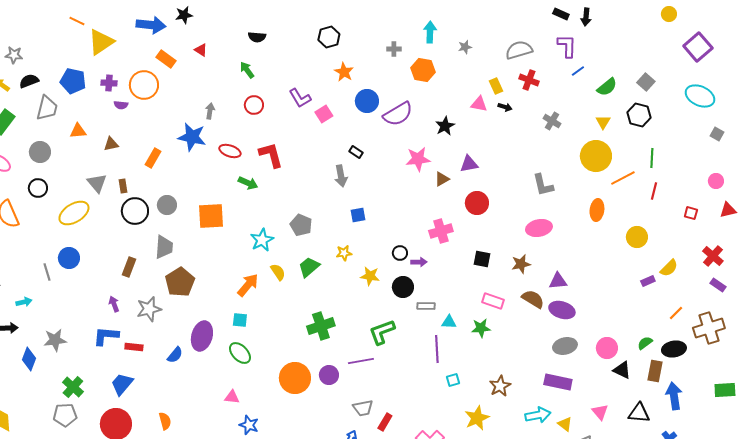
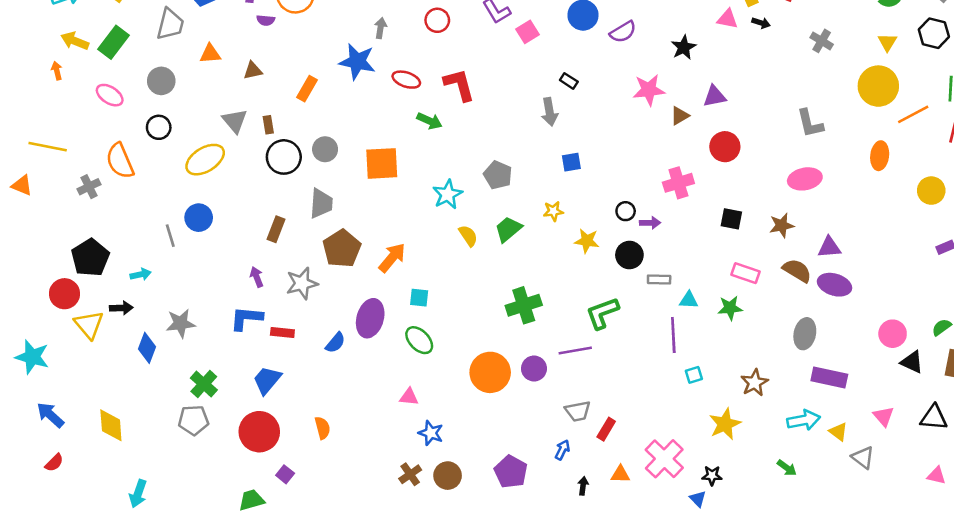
purple semicircle: (398, 114) -> (623, 32), size x0.7
orange arrow: (248, 285) -> (392, 258), moved
gray ellipse: (565, 346) -> (805, 334), moved, turned -65

